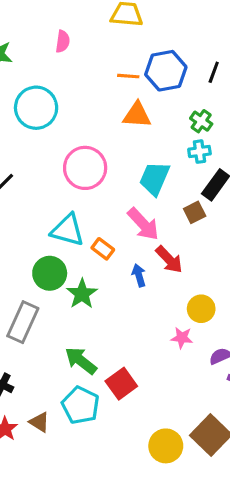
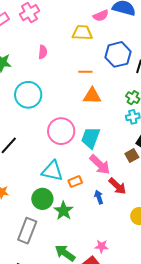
blue hexagon: (166, 71) -> (118, 54), moved
cyan trapezoid: (155, 178) -> (91, 138), moved
orange rectangle: (103, 249) -> (75, 182), turned -56
pink star: (182, 338) -> (101, 246), moved

